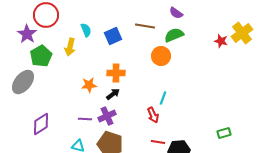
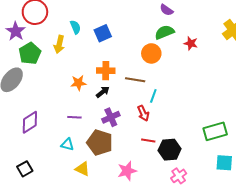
brown line: (145, 26) -> (135, 80), moved
red star: (221, 41) -> (191, 43), moved
purple cross: (107, 116) -> (111, 117), moved
green rectangle: (224, 133) -> (215, 131), size x1.6

